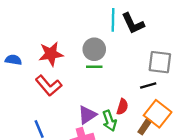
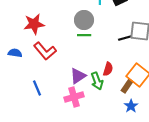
red star: (51, 54) -> (34, 24), moved
blue semicircle: (13, 60) -> (15, 53), moved
black line: (148, 86) -> (125, 38), moved

